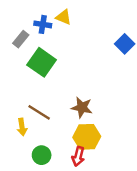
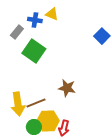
brown line: (39, 112) -> (36, 103), moved, turned -54
yellow arrow: (22, 127) -> (18, 104), size x1.6
yellow hexagon: (87, 137) -> (48, 121), moved

